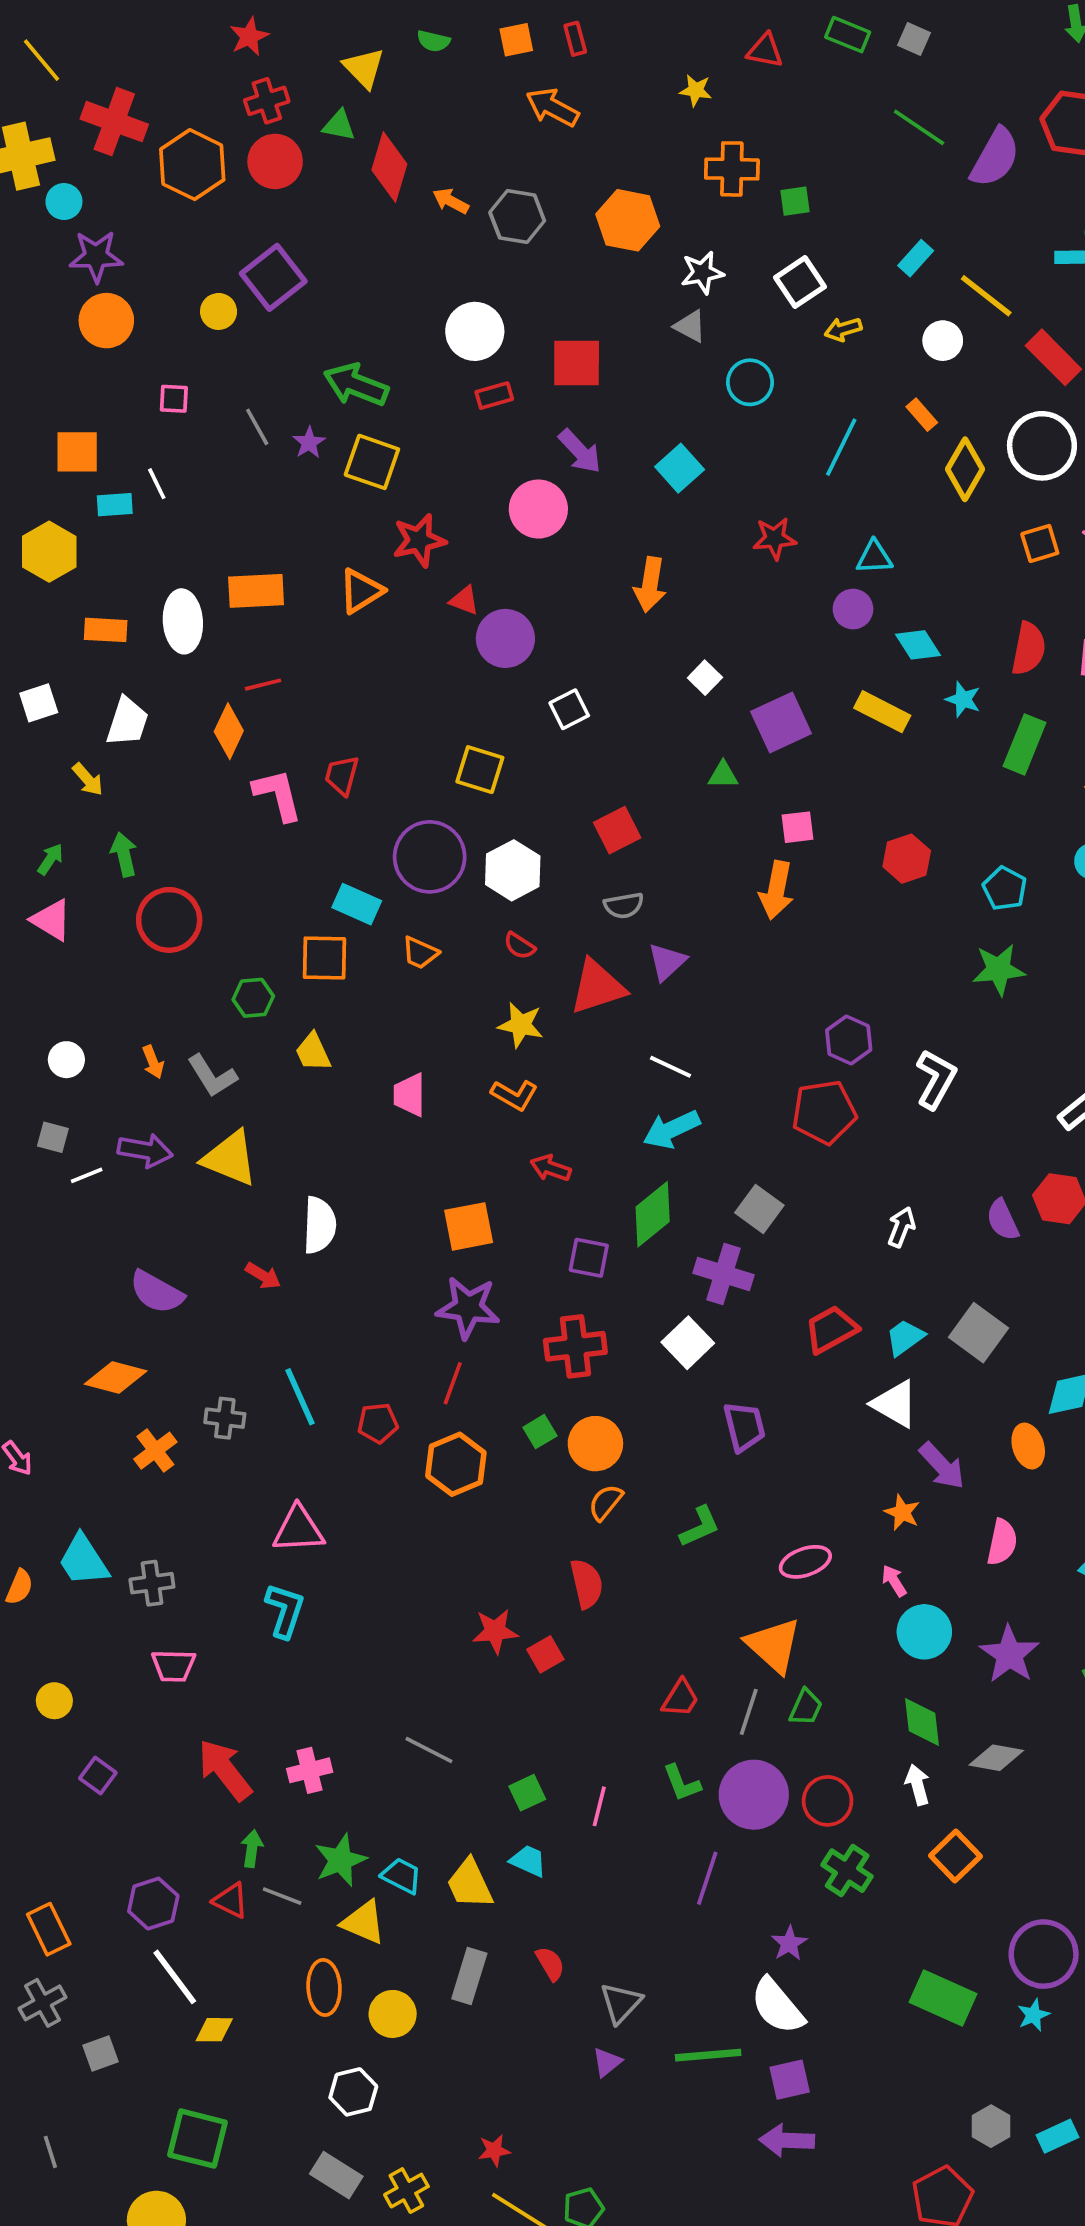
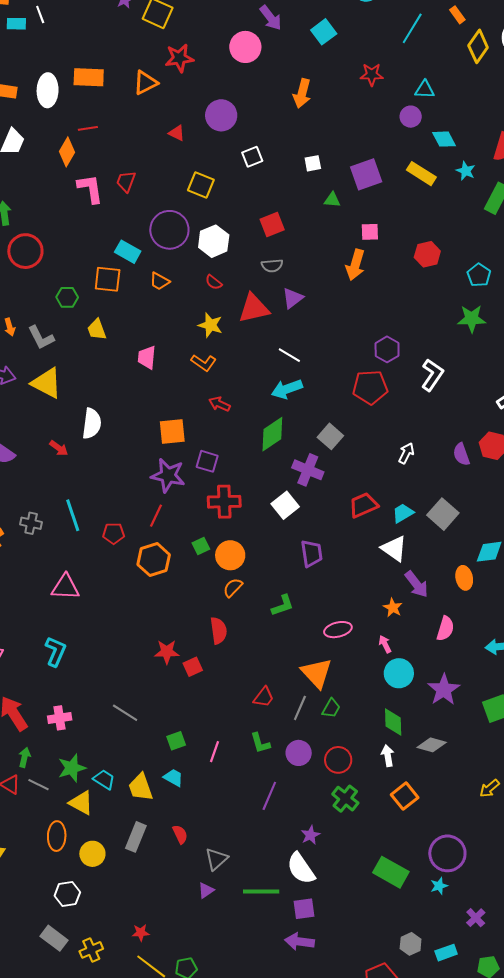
red triangle: (464, 600) -> (177, 133), moved
white square: (705, 678) -> (313, 163), moved, turned 30
purple square: (589, 1258) -> (207, 461), moved
cyan L-shape: (285, 1611) -> (56, 651), moved
purple circle: (754, 1795) -> (299, 753), size x0.7

